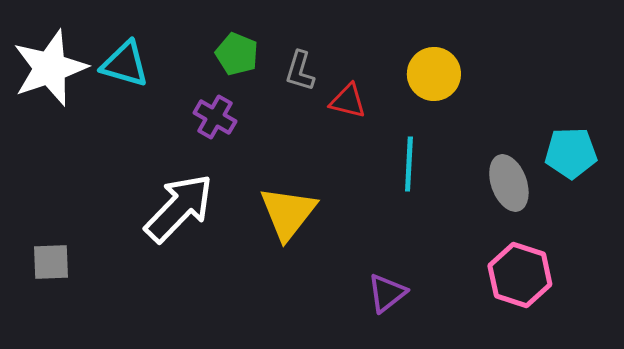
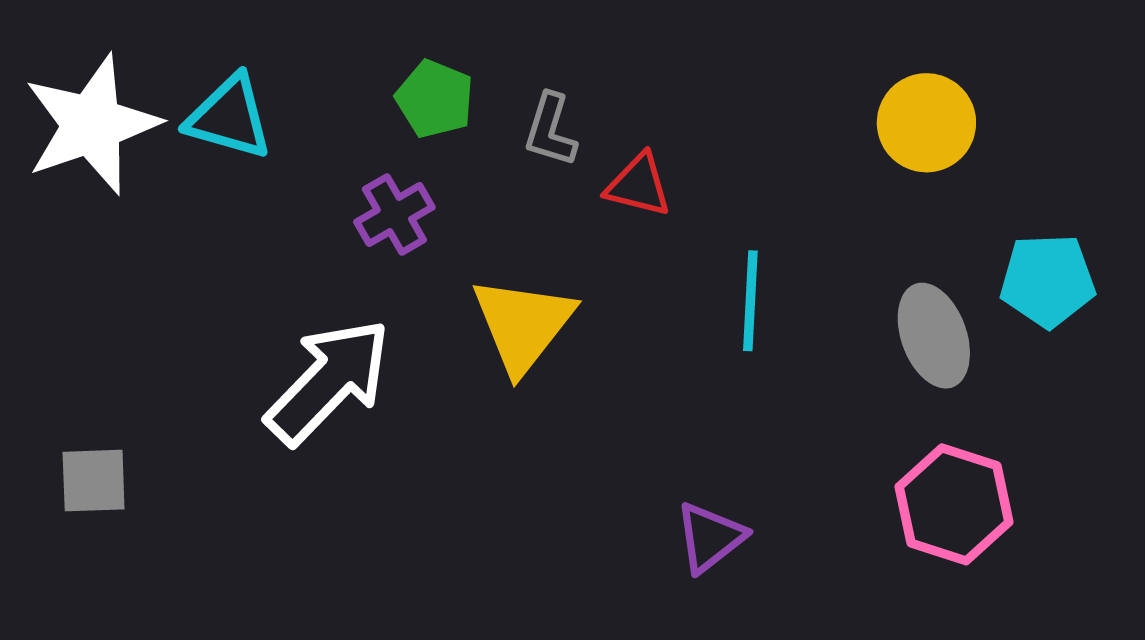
yellow circle: (434, 74) -> (926, 123), moved
purple cross: (215, 117) -> (394, 215), turned 30
yellow triangle: (288, 213) -> (523, 325), moved

